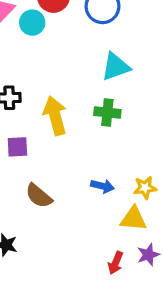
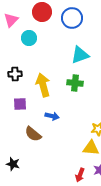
cyan circle: (32, 23) -> (29, 38), moved
blue arrow: (102, 186) -> (52, 116), moved

